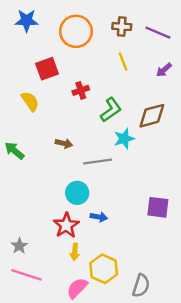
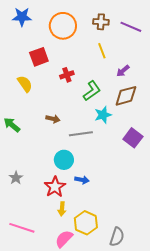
purple arrow: (164, 70) -> (123, 71), moved
purple square: (158, 207) -> (133, 138), moved, turned 30
gray star: (19, 246) -> (16, 178), moved

